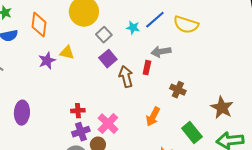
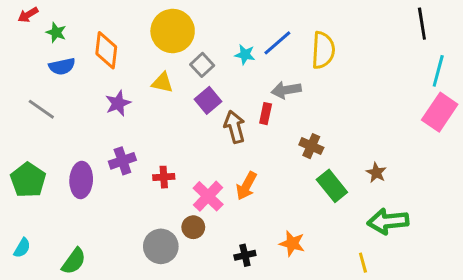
yellow semicircle: (186, 25) -> (323, 50), turned -105
yellow triangle: (67, 53) -> (162, 83), moved
brown star: (222, 108) -> (376, 173), size x0.6
orange arrow: (153, 117) -> (246, 186), moved
purple cross: (81, 132) -> (122, 161), moved
green rectangle: (192, 133) -> (332, 186), moved

